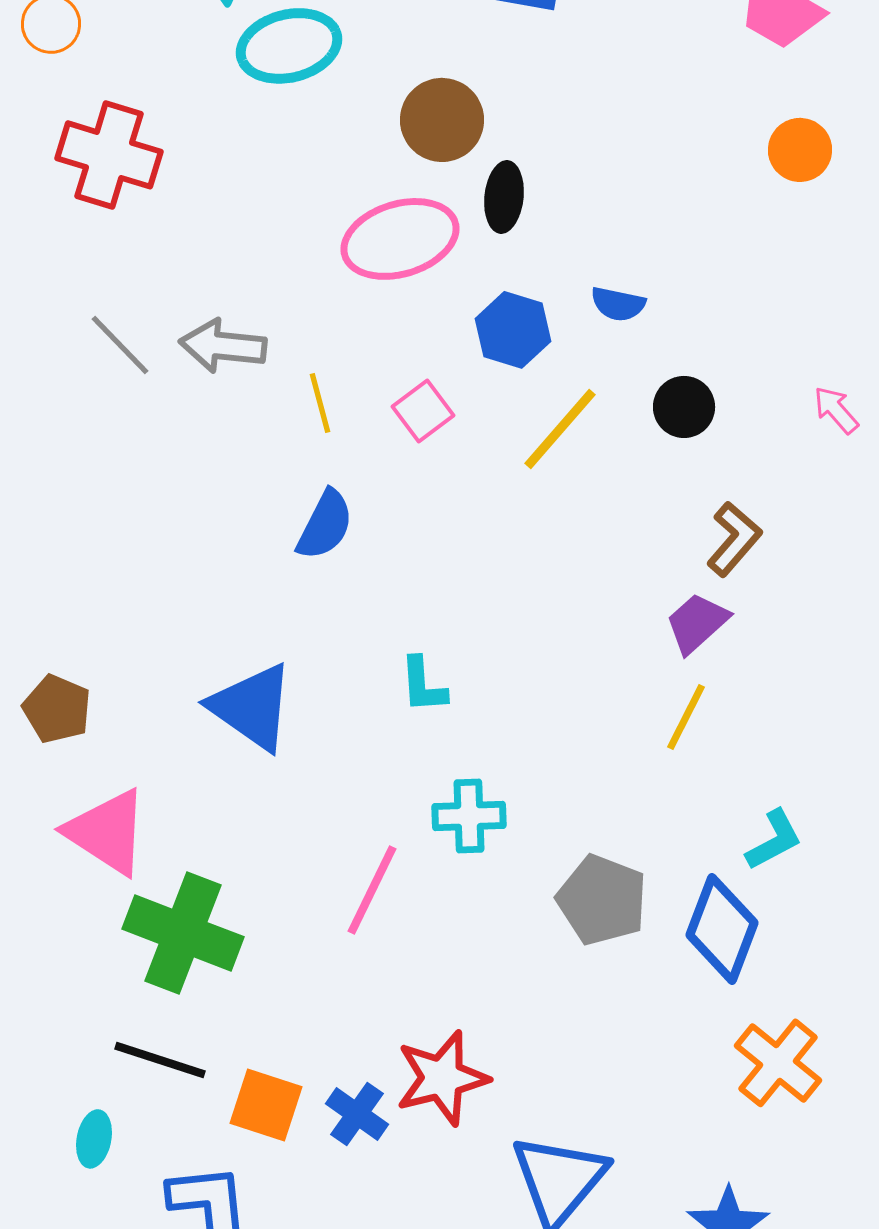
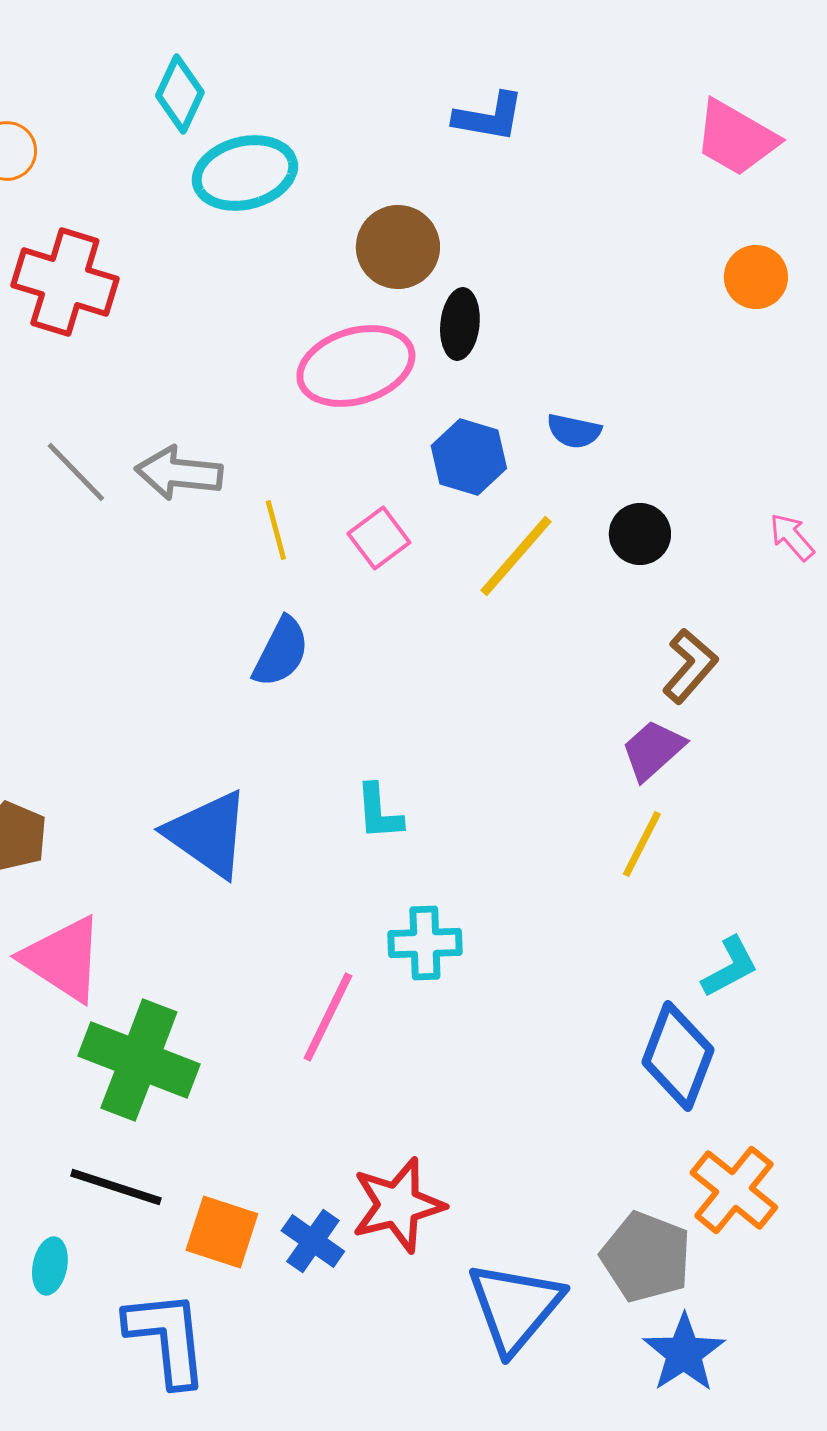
gray pentagon: (602, 900) -> (646, 1257), moved

